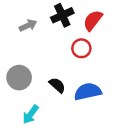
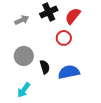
gray circle: (19, 78) -> (24, 56), moved
black semicircle: (57, 85) -> (45, 67), turned 32

